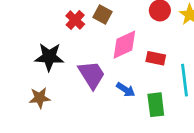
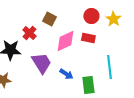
red cross: (75, 20) -> (29, 33), moved
red rectangle: (156, 58) -> (88, 38), moved

